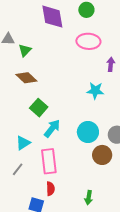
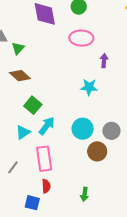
cyan triangle: (23, 143) -> (23, 132), moved

